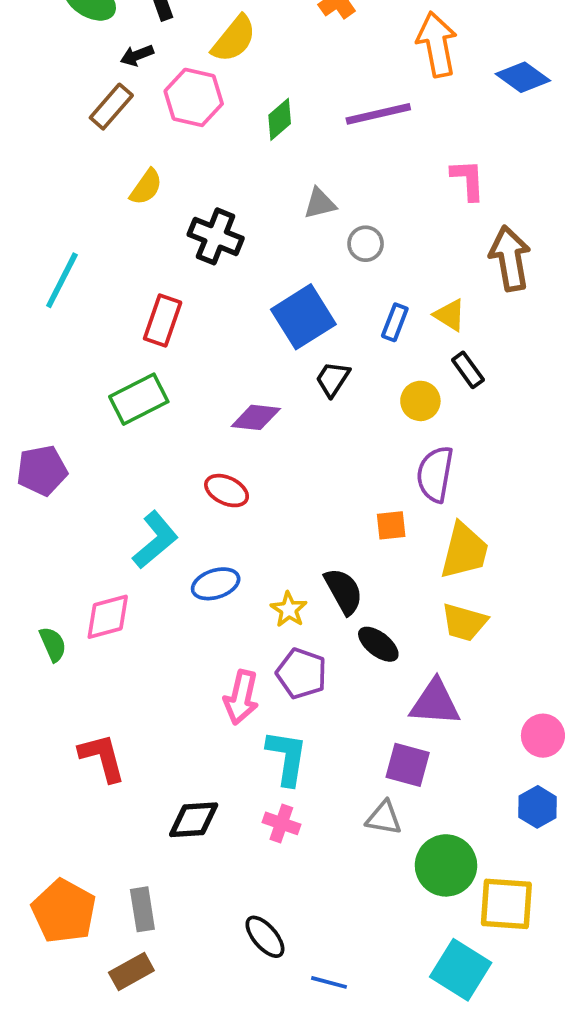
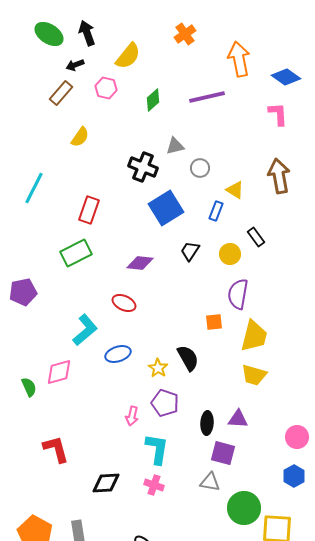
pink hexagon: (194, 97) -> (106, 88), size x0.7
pink L-shape: (468, 180) -> (278, 114), moved
black cross: (216, 236) -> (143, 167), moved
yellow triangle: (450, 315) -> (235, 190), moved
black trapezoid: (333, 379) -> (190, 251), moved
black ellipse: (378, 644) -> (207, 423), moved, turned 55
pink arrow: (241, 697) -> (132, 416), size x0.7
purple triangle: (435, 703) -> (238, 419), size x0.7

